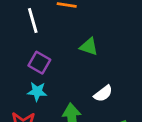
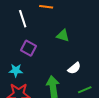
cyan star: (37, 92) -> (16, 70), moved

